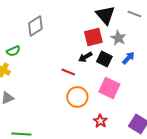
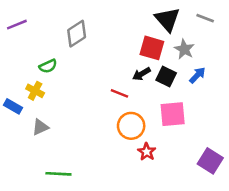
red square: (93, 37) -> (152, 48), turned 30
pink square: (109, 88) -> (173, 114), turned -30
red star: (100, 121) -> (147, 152), moved

